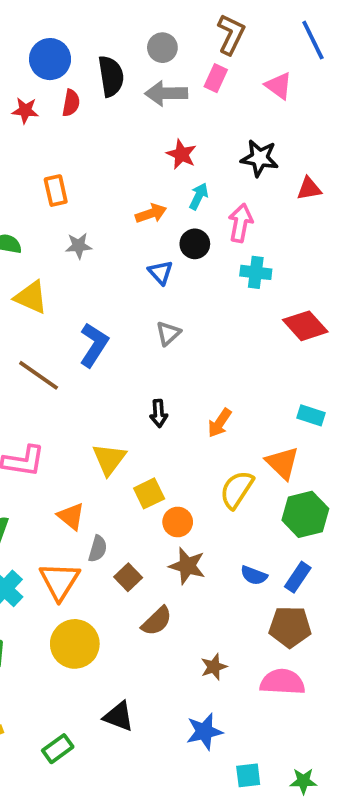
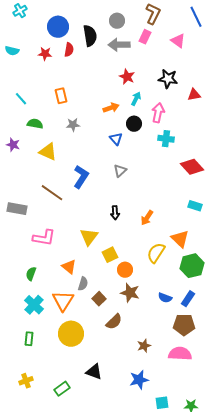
cyan rectangle: (311, 415) -> (195, 206), moved

